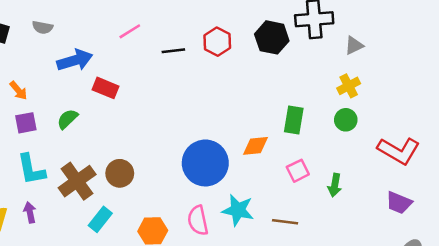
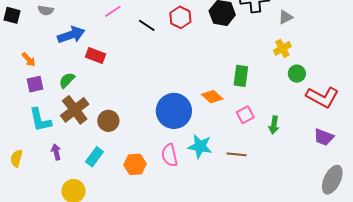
black line: (173, 51) -> (147, 25), turned 42
green circle: (346, 120) -> (297, 74), moved
orange diamond: (255, 146) -> (212, 97), turned 50
brown cross: (77, 181) -> (75, 110), moved
purple arrow: (30, 212) -> (56, 152), moved

